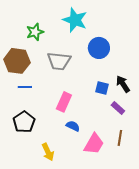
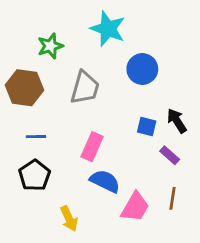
gray trapezoid: (59, 61) -> (85, 88), turned -80
blue line: (25, 87) -> (36, 137), moved
blue semicircle: (73, 126) -> (105, 181), size x1.5

